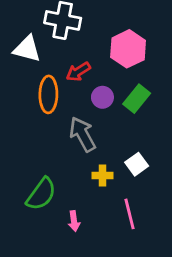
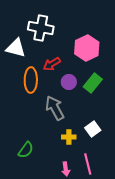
green semicircle: (41, 194) -> (26, 150), size x0.7
pink arrow: (74, 221) -> (66, 169), moved

